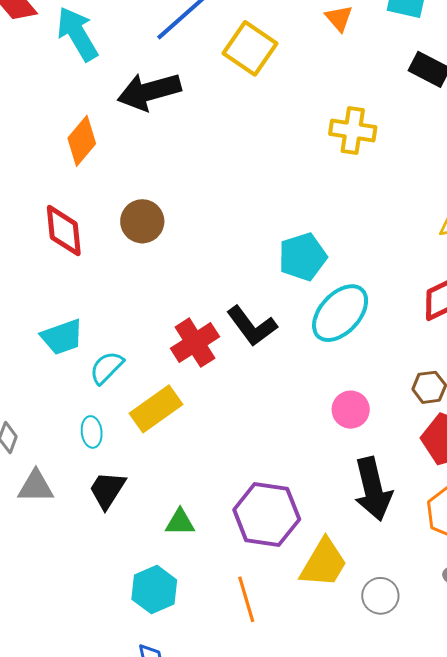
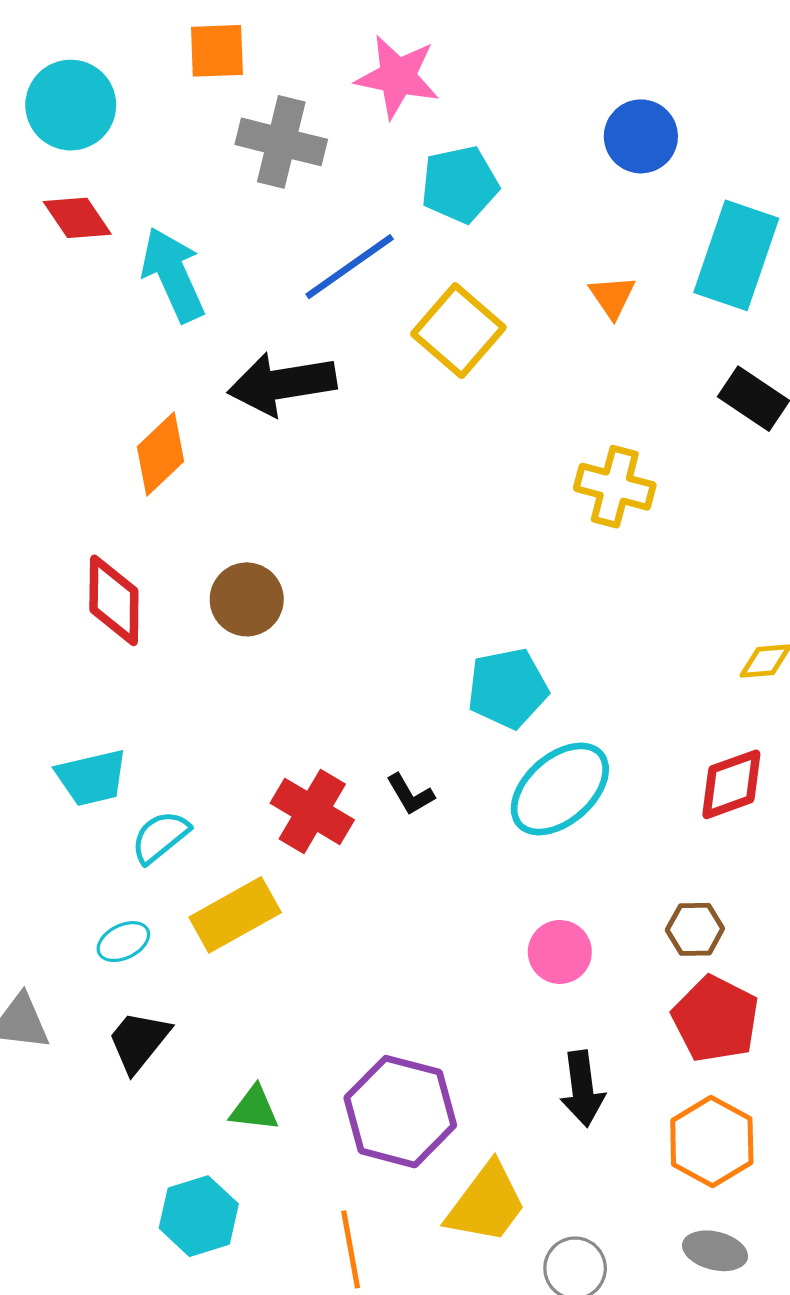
black L-shape: (252, 326) -> (410, 794), size x0.6
red cross: (195, 343) -> (312, 811), turned -33
cyan ellipse: (92, 432) -> (123, 942), turned 64
black arrow: (373, 489) -> (582, 1089), size x0.7

